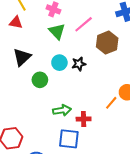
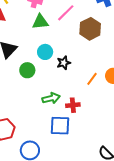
green triangle: (57, 31) -> (40, 22), turned -48
black star: (79, 64) -> (64, 63), moved
orange line: (111, 103) -> (92, 79), moved

